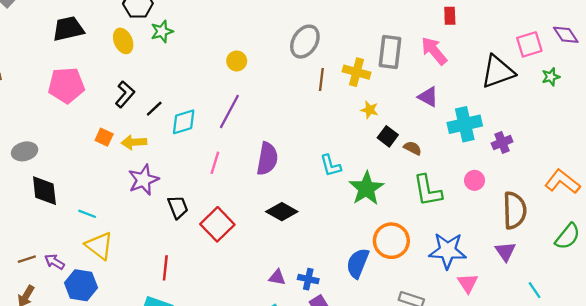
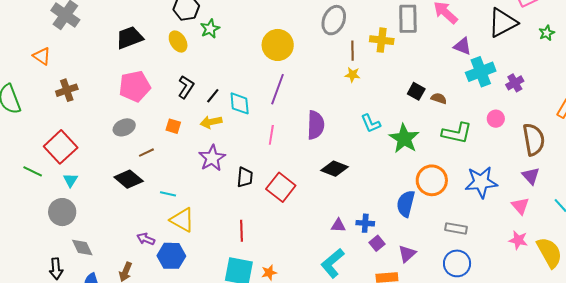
yellow circle: (237, 61) -> (278, 45), size x1.8
green star: (551, 77) -> (547, 33), moved
purple triangle: (428, 97) -> (462, 46), moved
yellow star: (369, 110) -> (352, 75), moved
cyan diamond: (184, 122) -> (240, 103), turned -70
yellow arrow: (134, 142) -> (211, 122), moved
gray ellipse: (25, 151) -> (124, 127), moved
black diamond: (44, 191) -> (129, 179), turned -36
green L-shape: (428, 191) -> (457, 133), turned -60
black trapezoid: (178, 207) -> (245, 177), turned 35
brown line: (27, 259) -> (146, 153), moved
pink triangle: (468, 283) -> (520, 206), moved

